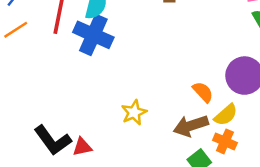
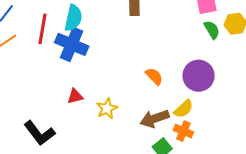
orange semicircle: (203, 92) -> (154, 76), moved
red triangle: (82, 147) -> (75, 96), moved

